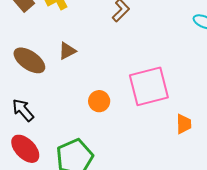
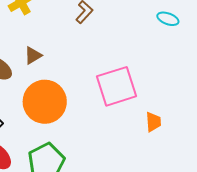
orange circle: (99, 101) -> (45, 102), moved, size x2.0

